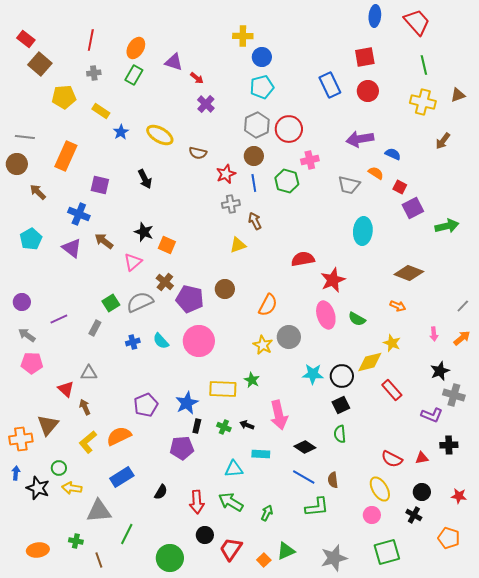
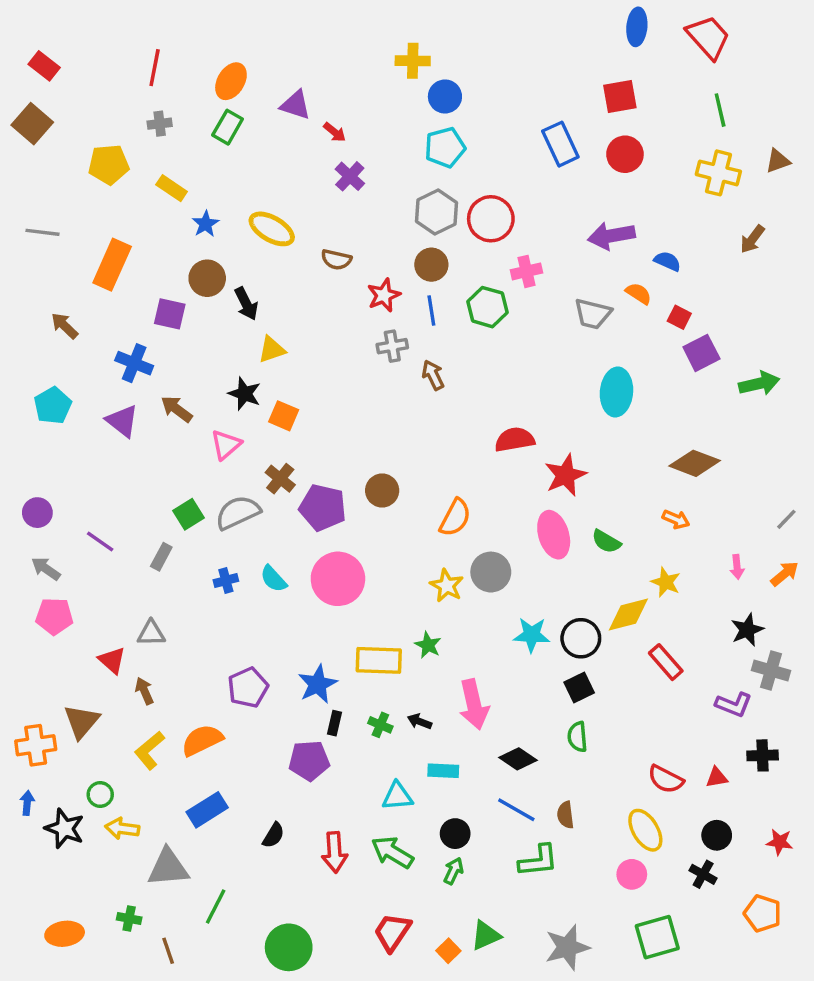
brown square: (40, 64) -> (32, 124), moved
brown circle: (17, 164) -> (207, 278), moved
yellow triangle: (238, 245) -> (272, 350), moved
purple line: (59, 319) -> (100, 541), turned 60
black circle: (205, 535) -> (455, 834), moved

